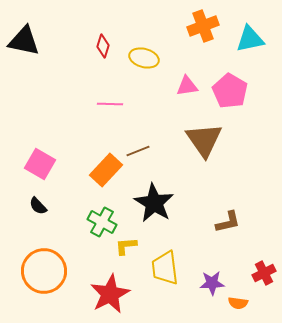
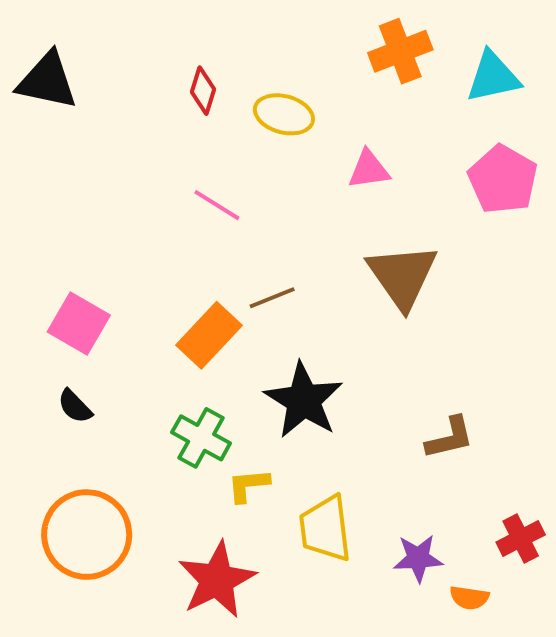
pink pentagon: (230, 91) -> (503, 179), moved
pink line: (110, 104) -> (217, 205), turned 30

